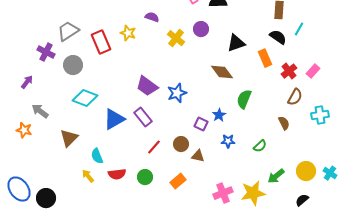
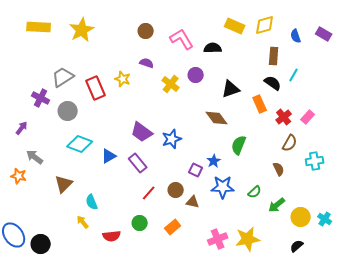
blue triangle: (114, 119) -> (109, 156), moved, size x0.7
blue star: (228, 141) -> (223, 187), size x1.6
red semicircle: (117, 174) -> (112, 236), moved
green arrow: (276, 176) -> (277, 205), moved

